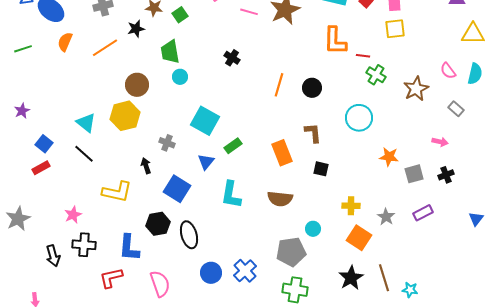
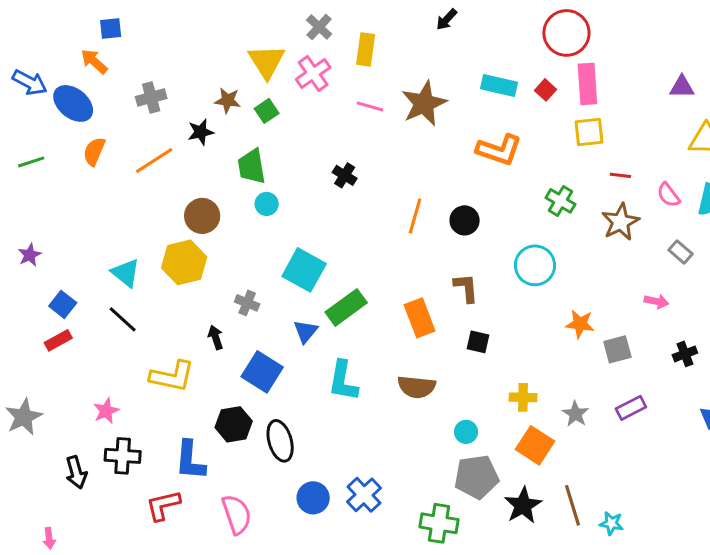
orange L-shape: (335, 41) -> (499, 150), turned -72
red line: (363, 56) -> (620, 175), moved
green rectangle: (233, 146) -> (346, 307), size x1.5
black cross: (446, 175) -> (685, 354), moved
gray pentagon: (291, 252) -> (477, 477), moved

